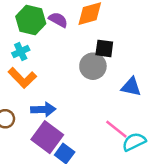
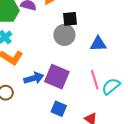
pink line: (116, 129) -> (95, 80), turned 48
purple square: (47, 137) -> (57, 77), moved

